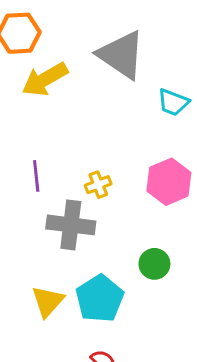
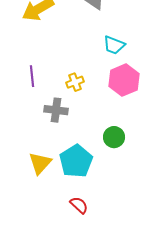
cyan trapezoid: (173, 102) -> (114, 45), moved
gray cross: (71, 225) -> (56, 110), size x0.7

